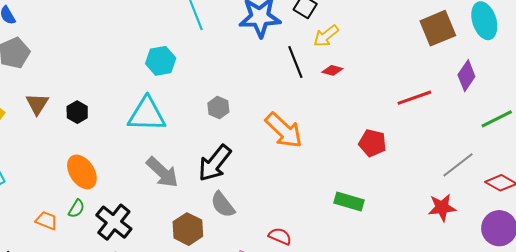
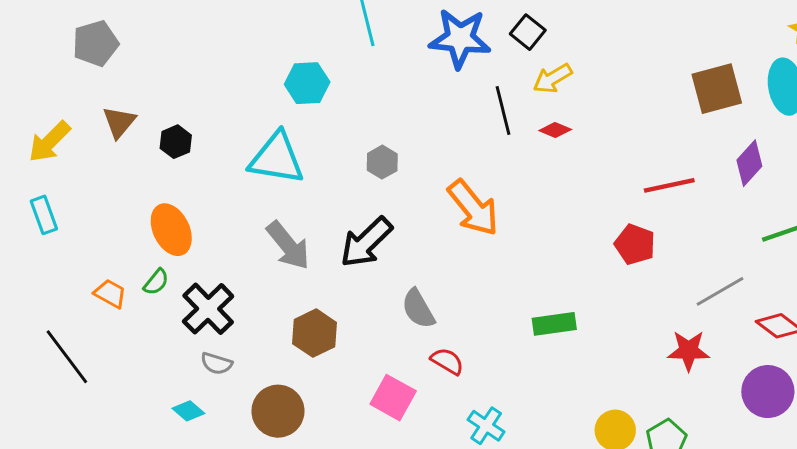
red pentagon: (372, 143) -> (635, 244), moved
green rectangle: (349, 201) -> (554, 324), turned -32
gray semicircle: (223, 205) -> (418, 309), moved

